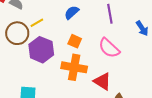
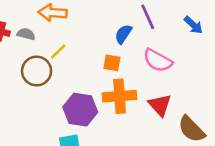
blue semicircle: (72, 12) -> (123, 34), moved
purple hexagon: (41, 50) -> (80, 110), moved
red triangle: (102, 81) -> (160, 105), turned 30

